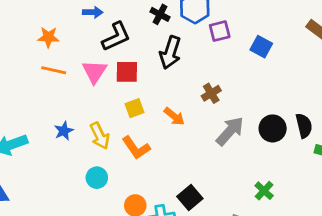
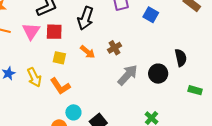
yellow square: (134, 108) -> (59, 58), turned 32
orange arrow: (174, 116) -> (88, 52), moved
black semicircle: (304, 126) -> (181, 58), moved
cyan circle: (97, 178) -> (73, 112), moved

